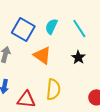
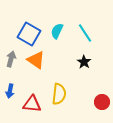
orange triangle: (42, 55) -> (36, 60), moved

